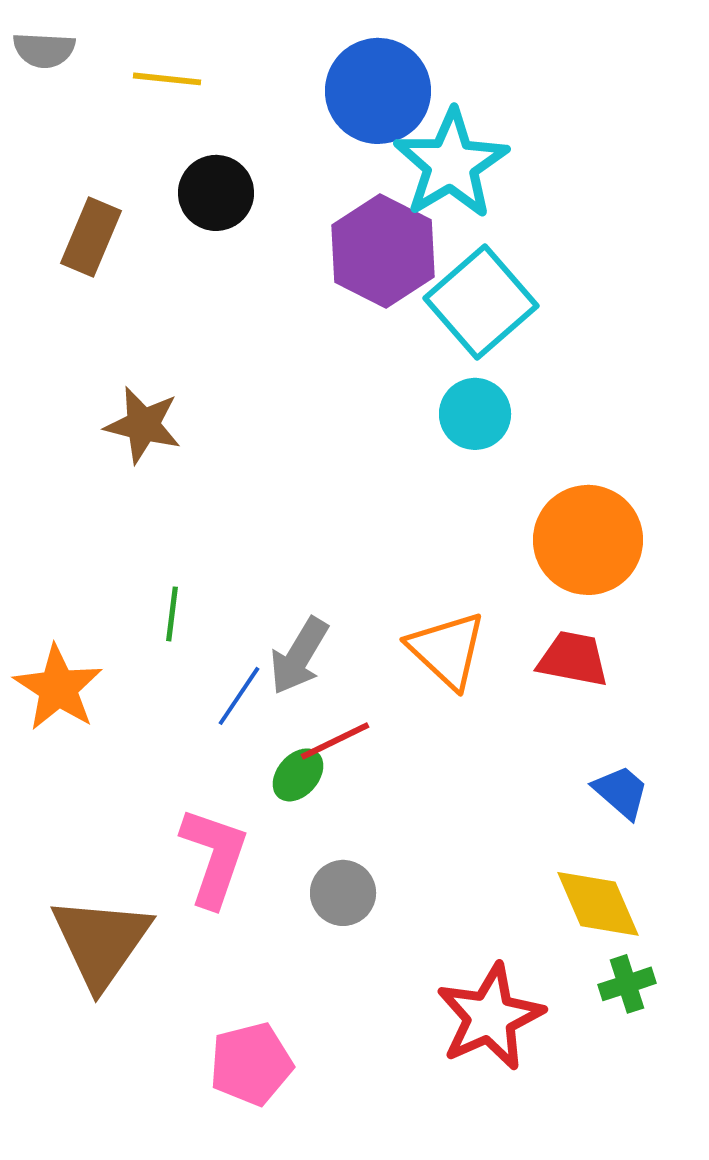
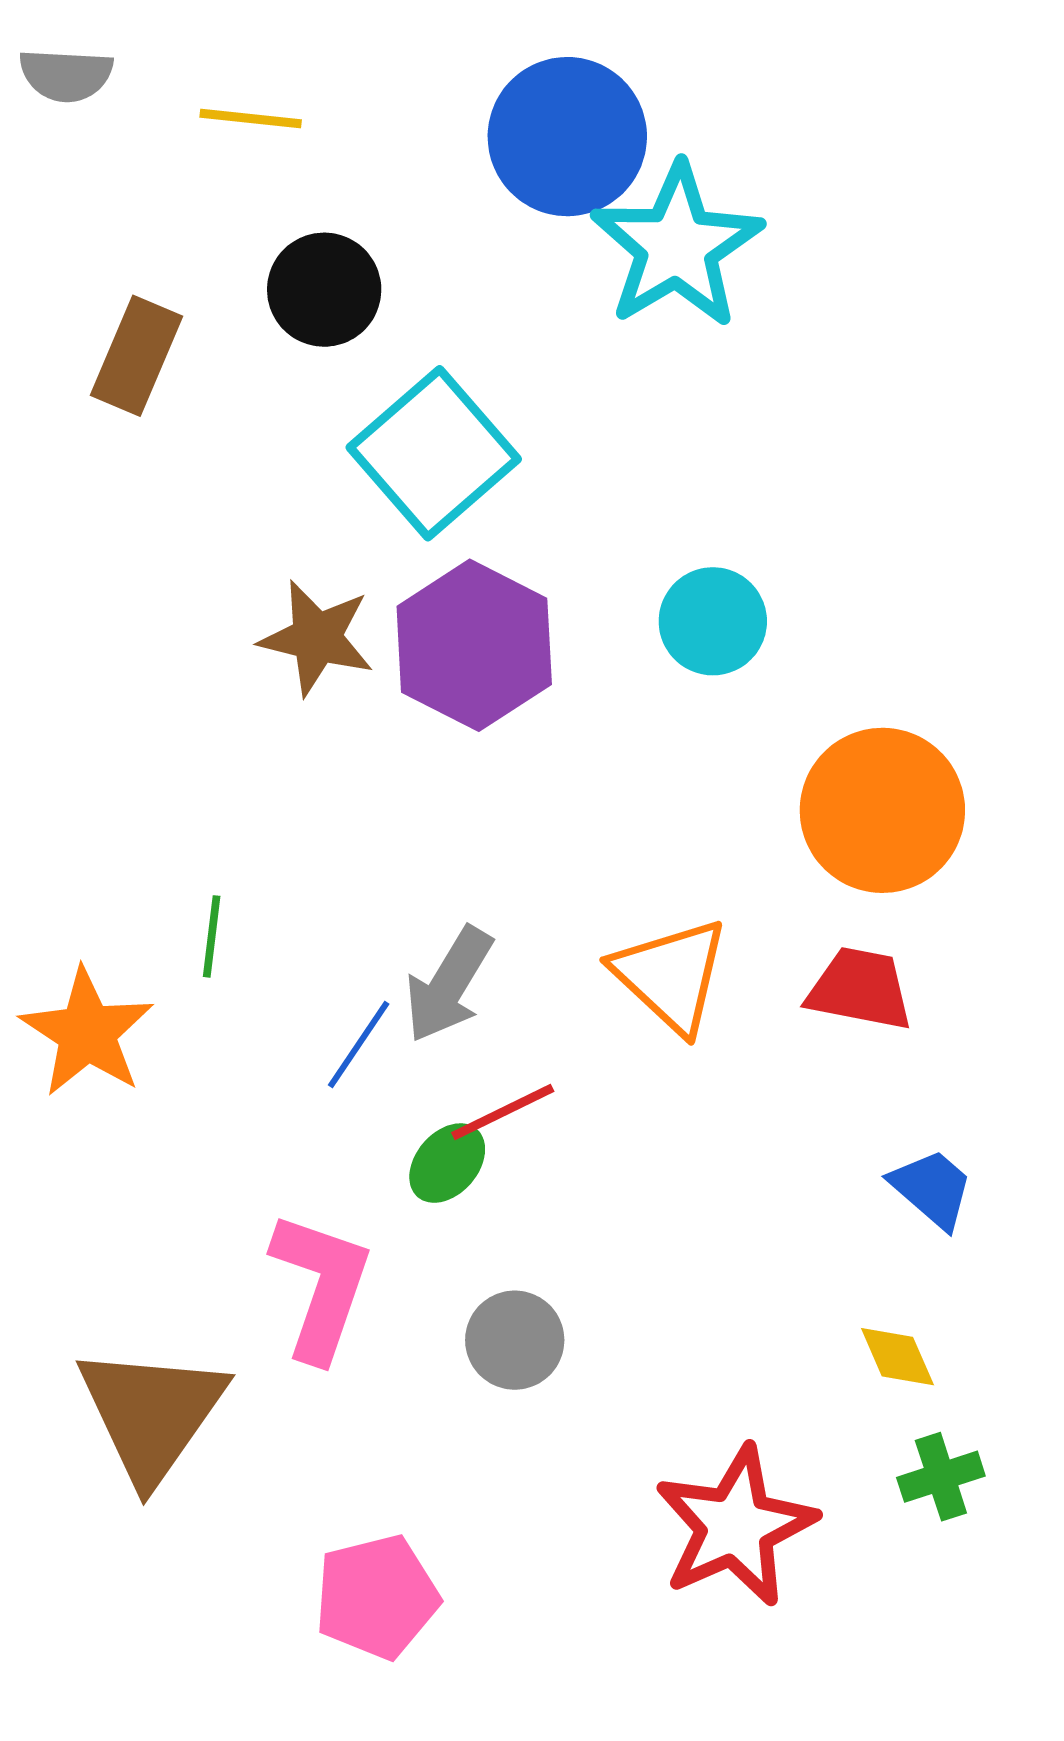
purple hexagon: (383, 251) -> (474, 645), moved
cyan square: (481, 302) -> (434, 453), moved
brown star: (143, 425) -> (317, 638), moved
green line: (172, 614) -> (212, 936), moved
yellow diamond: (598, 904) -> (897, 1357), size x0.6

